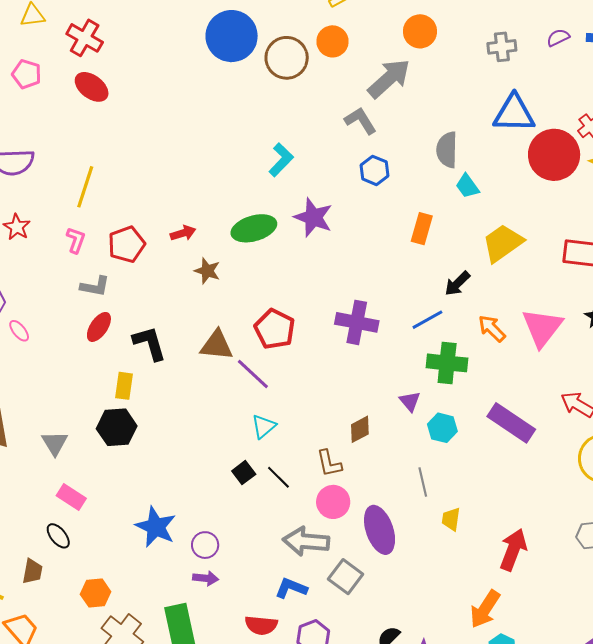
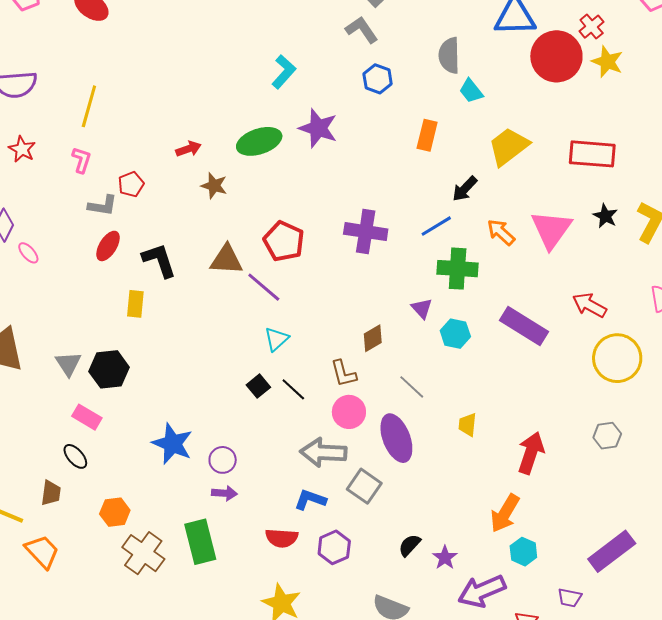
red pentagon: (127, 244) -> (131, 184), moved, size x0.7
black hexagon: (117, 427) -> (109, 369), moved
gray line: (423, 482) -> (412, 387), moved, turned -32

